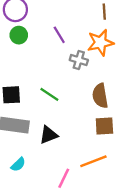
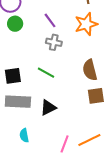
gray cross: (79, 60) -> (54, 42), moved
orange line: (93, 161) -> (89, 140), moved
cyan semicircle: (18, 164) -> (24, 135), turned 128

